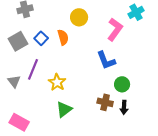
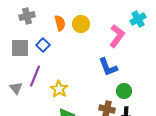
orange semicircle: (63, 37) -> (60, 23), moved
gray square: (18, 41) -> (20, 48), turned 30

